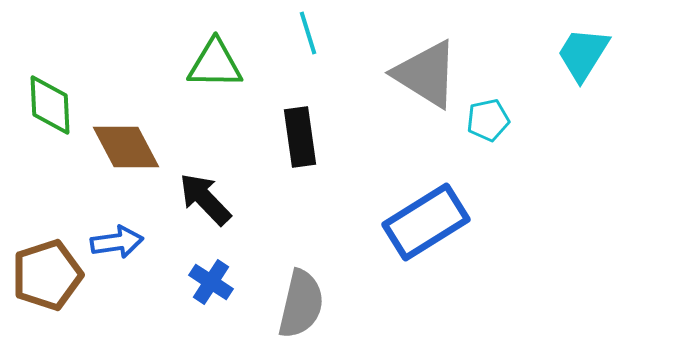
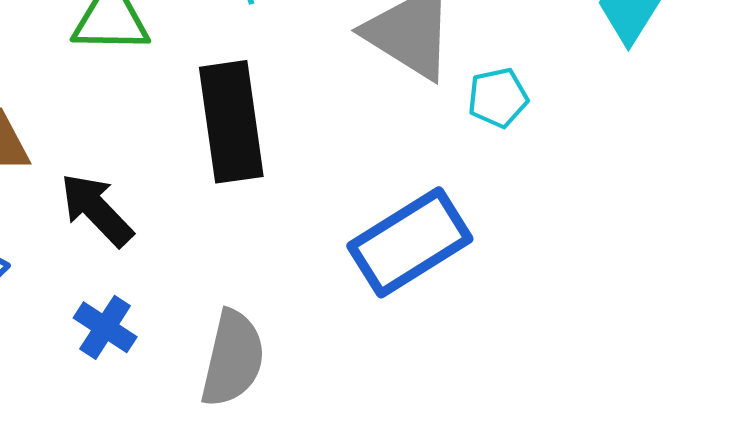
black rectangle: (300, 137) -> (231, 122), size x1.4

